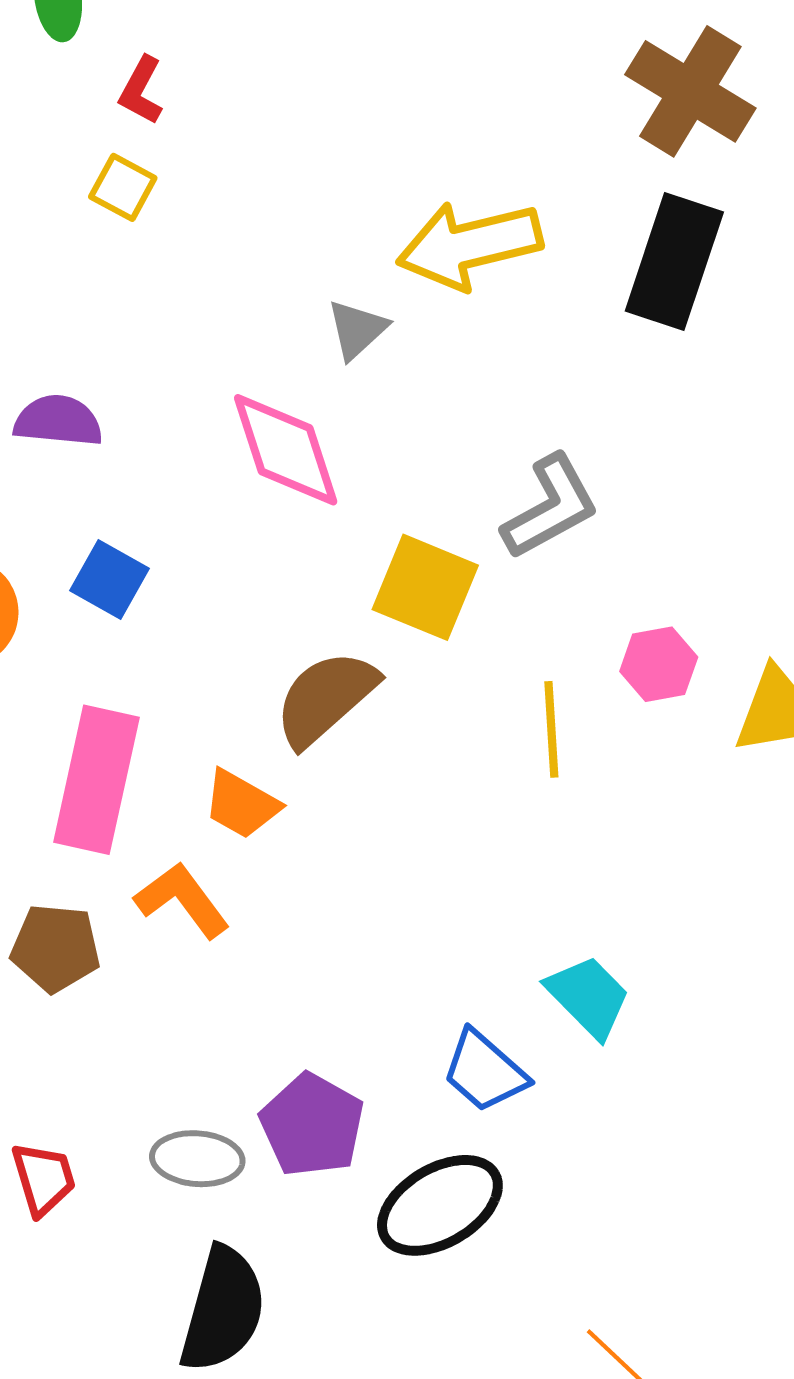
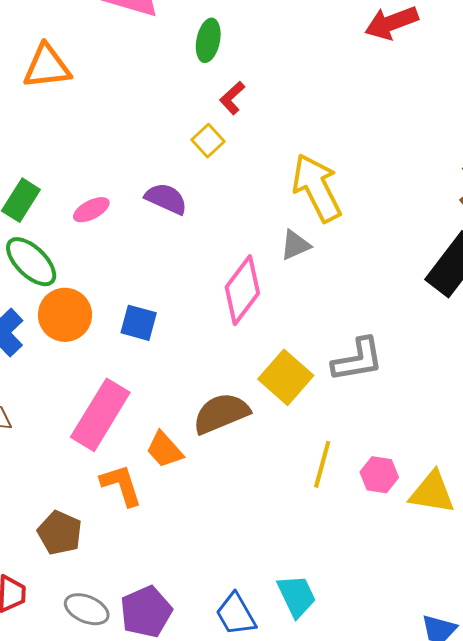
yellow arrow: (469, 245) -> (317, 188), moved, turned 58
purple semicircle: (58, 421) -> (166, 199), moved
pink diamond: (286, 450) -> (242, 290), turned 36
blue square: (110, 580) -> (139, 323), turned -33
pink hexagon: (659, 664) -> (379, 475), moved
brown pentagon: (55, 948) -> (60, 533), moved

